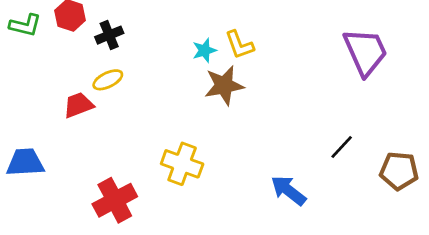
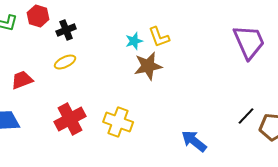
red trapezoid: (78, 105) -> (22, 80), moved
black line: (342, 147) -> (246, 116), moved
red cross: (115, 200) -> (70, 119), moved

